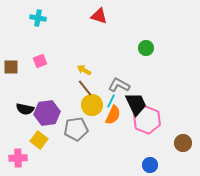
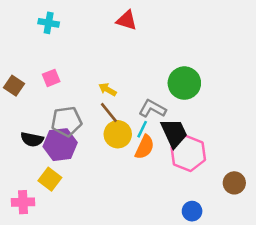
green circle: (146, 48) -> (184, 83), moved, size x1.6
brown square: (11, 67) -> (14, 86), turned 35
gray pentagon: (76, 129) -> (67, 121), moved

